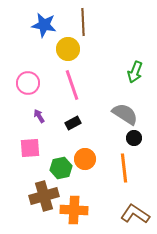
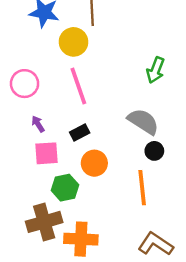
pink square: (30, 148) -> (47, 153), moved
orange circle: (85, 159) -> (94, 163), moved

